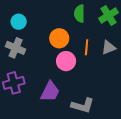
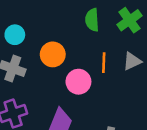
orange circle: (59, 38) -> (53, 54), moved

